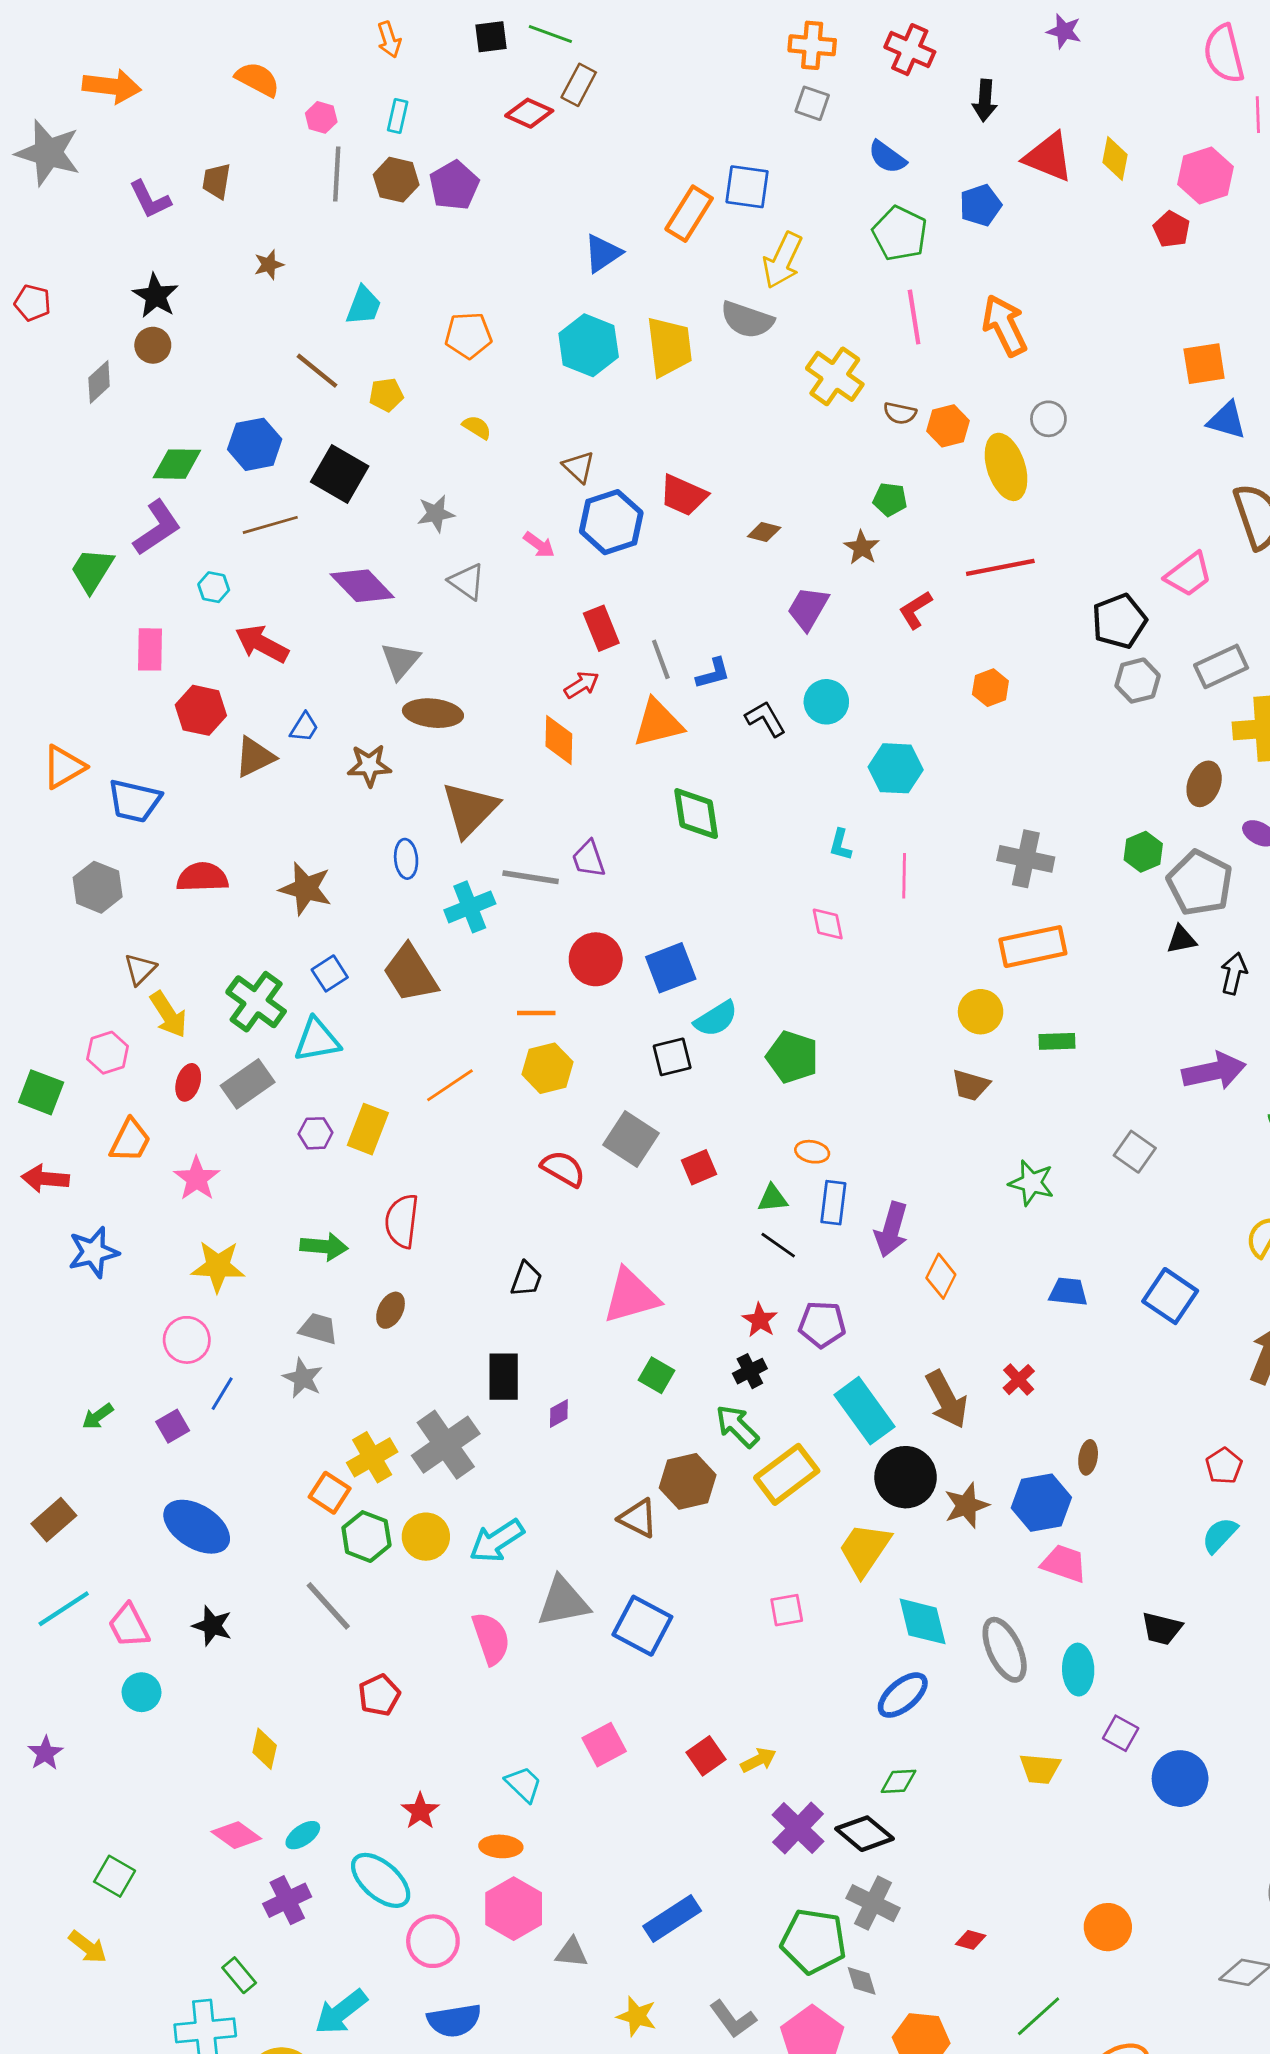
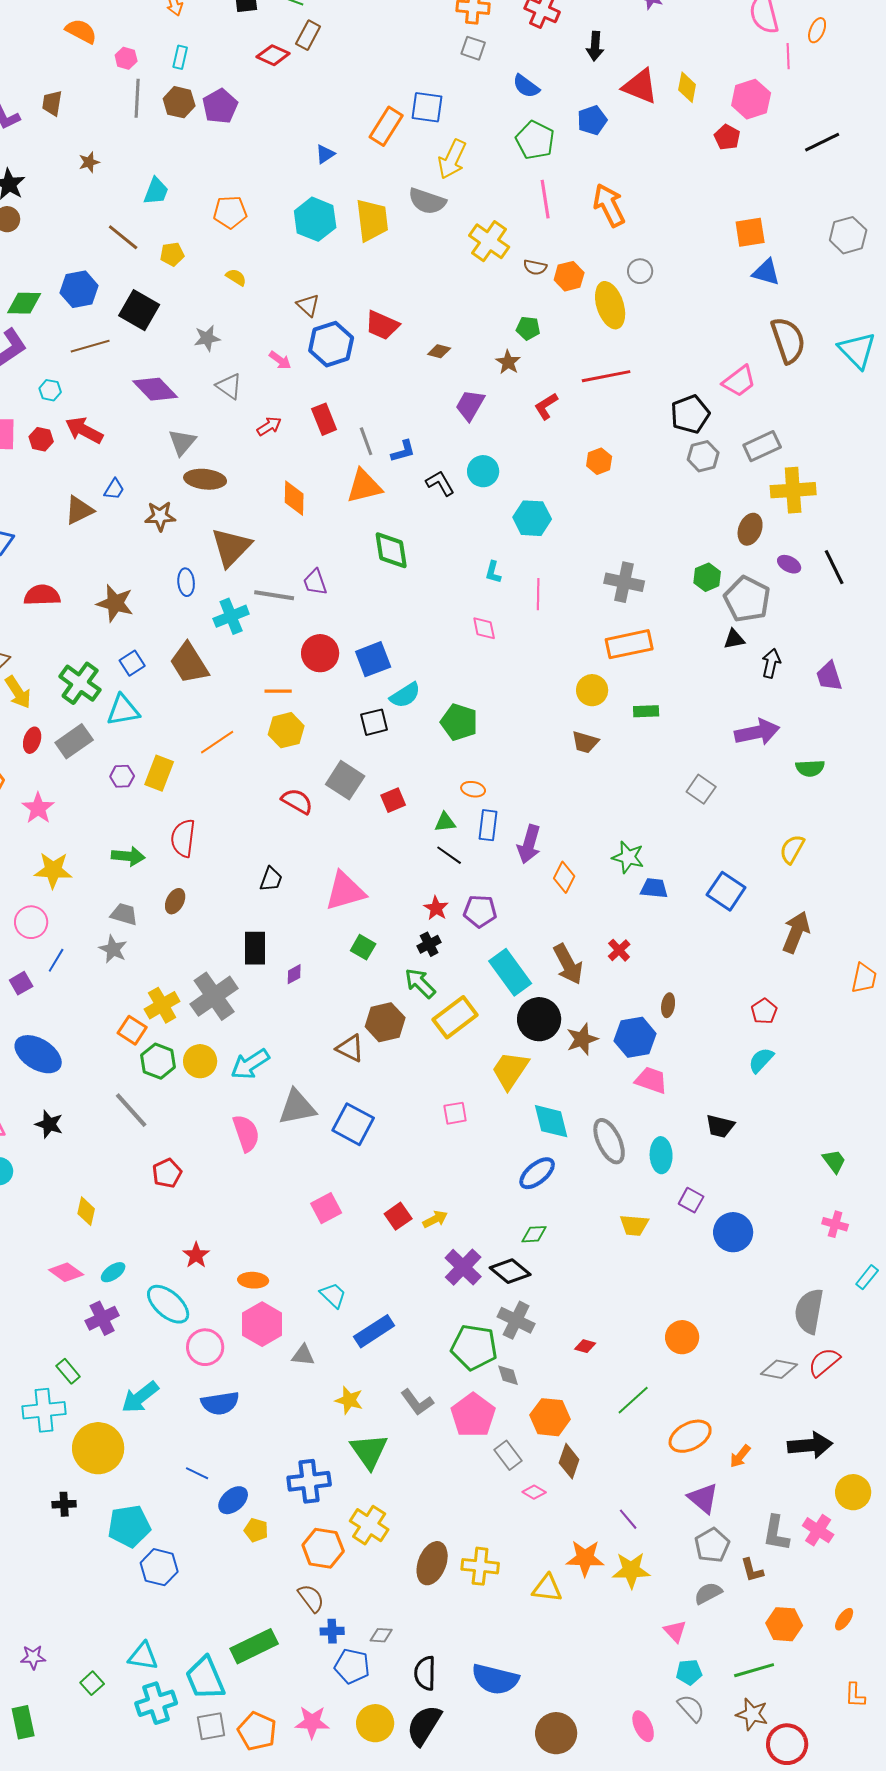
blue triangle: (603, 253) -> (325, 154), size x0.7
red arrow: (582, 685) -> (269, 426), moved
red hexagon: (201, 710) -> (41, 439), moved, size x0.7
green star: (1031, 1183) -> (628, 857), moved
cyan trapezoid: (524, 1784) -> (333, 1295), moved

